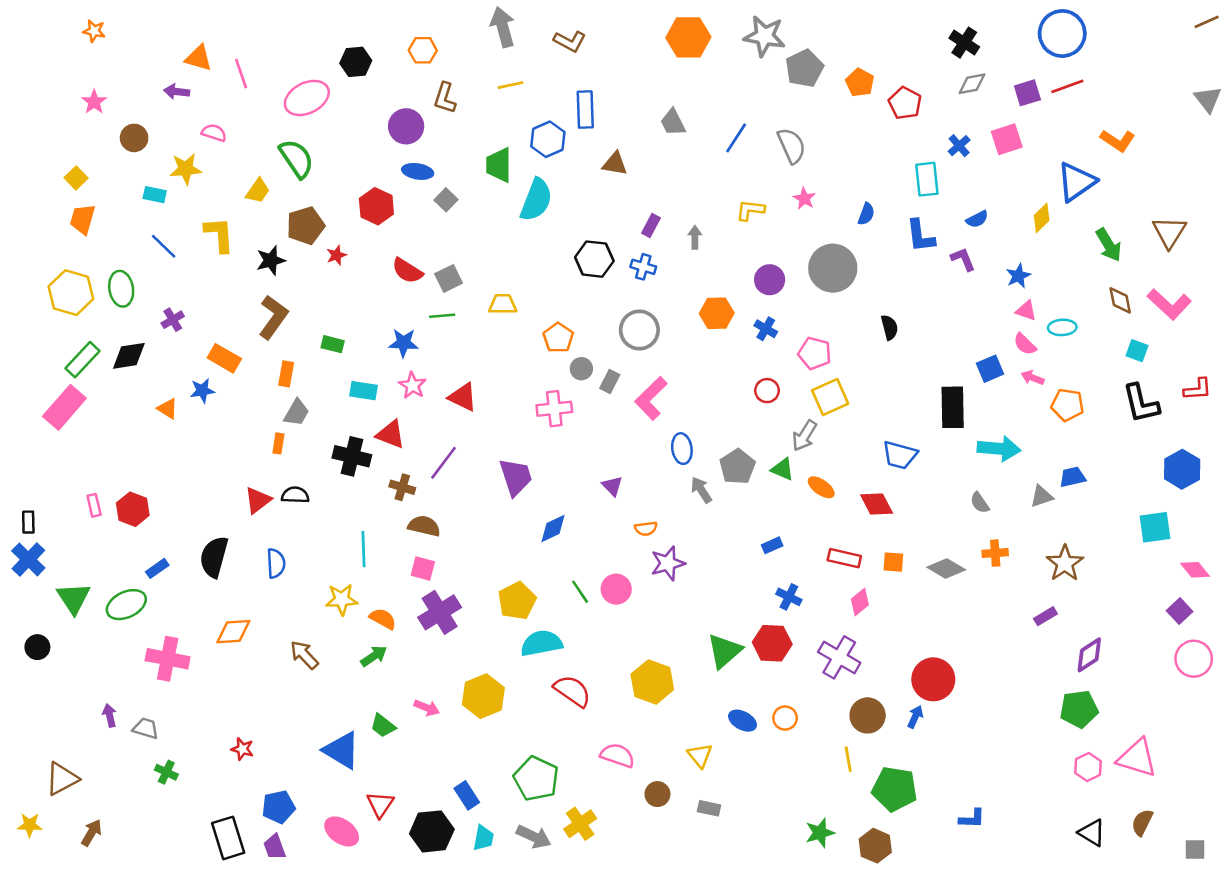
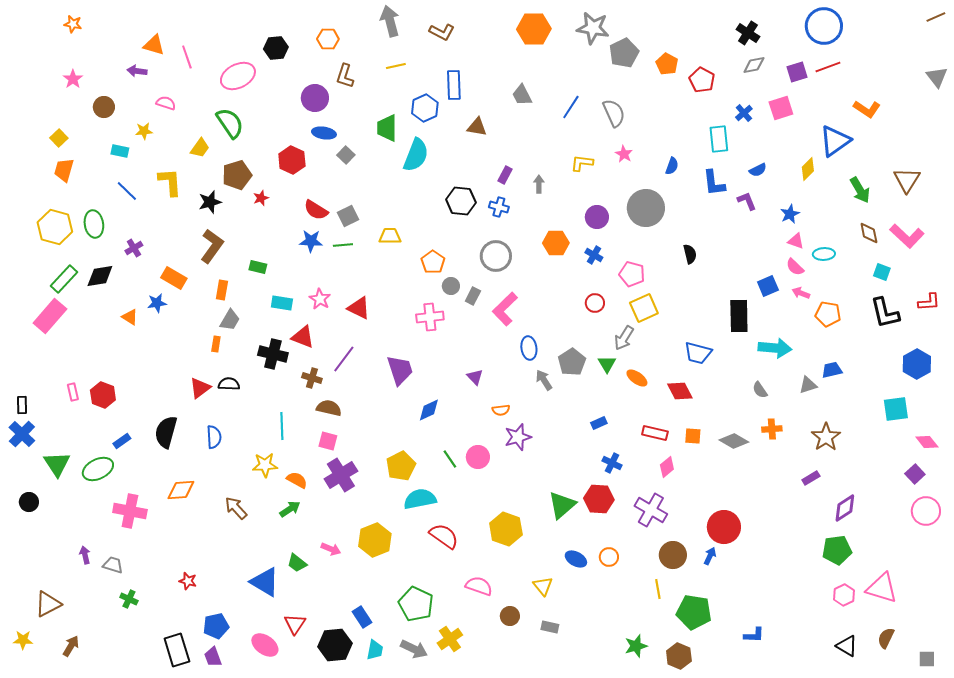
yellow star: (186, 169) -> (144, 131), size x0.7
blue star: (403, 343) -> (311, 241), moved
green triangle: (782, 469) -> (607, 364), turned 36

